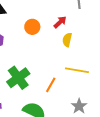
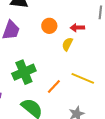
red arrow: (60, 22) -> (77, 28), turned -152
yellow semicircle: (67, 40) -> (67, 44), moved

